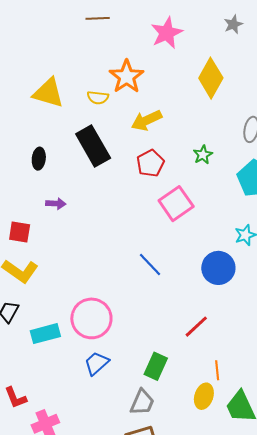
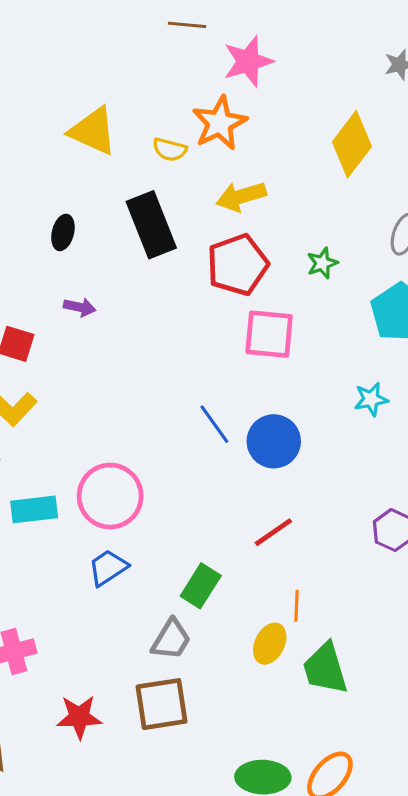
pink star: (167, 33) -> (248, 61), moved
red pentagon: (150, 163) -> (238, 265), size x1.4
pink square: (176, 204) -> (269, 334), turned 32
blue circle: (218, 268) -> (274, 441), moved

